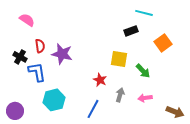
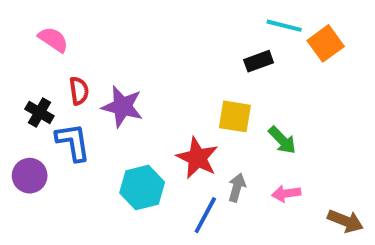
orange square: (163, 43) -> (326, 43), moved
red star: (100, 80) -> (197, 158), size x1.5
cyan hexagon: (54, 100) -> (142, 187), moved
blue line: (93, 109) -> (205, 215), moved
purple circle: (15, 111) -> (30, 176), moved

